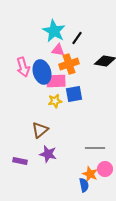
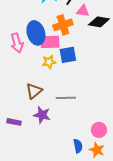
pink triangle: (58, 50) -> (83, 11), moved
pink arrow: (23, 67) -> (17, 43), moved
gray line: (95, 148) -> (66, 98), moved
orange star: (90, 174) -> (97, 150), moved

